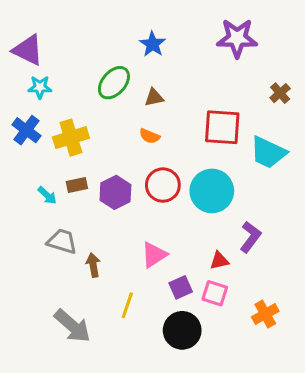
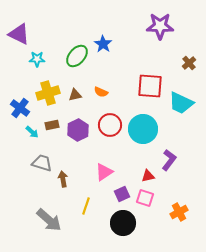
blue star: (152, 44) -> (103, 44), moved
cyan star: (40, 87) -> (37, 59), moved
brown triangle: (154, 98) -> (75, 95), moved
blue cross: (26, 130) -> (20, 108), moved

